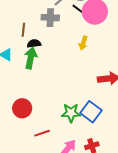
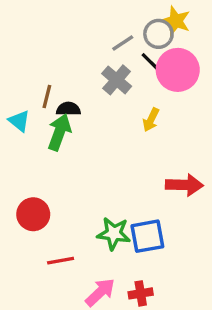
gray cross: (50, 18) -> (117, 80), moved, turned 30
brown line: (23, 30) -> (47, 96), moved
blue square: (91, 112) -> (147, 236), turned 35

